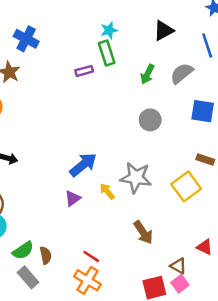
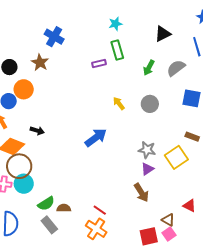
cyan star: (109, 30) -> (115, 24), moved
gray star: (136, 178) -> (147, 150), moved, size x0.7
yellow arrow: (107, 191) -> (119, 103), moved
purple triangle: (73, 198) -> (147, 169), moved
brown semicircle: (46, 255) -> (64, 208), turned -80

